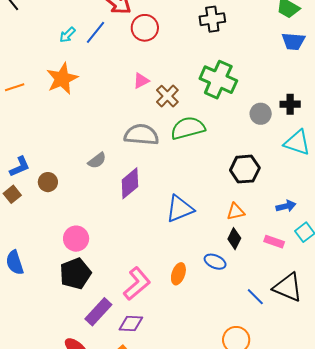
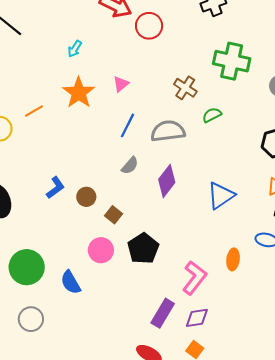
blue line: (96, 32) -> (128, 125), moved
pink triangle: (141, 81) -> (121, 84), moved
green semicircle: (188, 128) -> (212, 115), size x0.6
brown square: (12, 194) -> (113, 215), moved
pink circle: (76, 239) -> (101, 250), moved
black pentagon: (75, 274) -> (143, 248), moved

